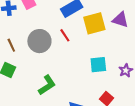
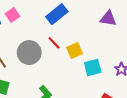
yellow square: (94, 23) -> (75, 51), moved, size x0.7

